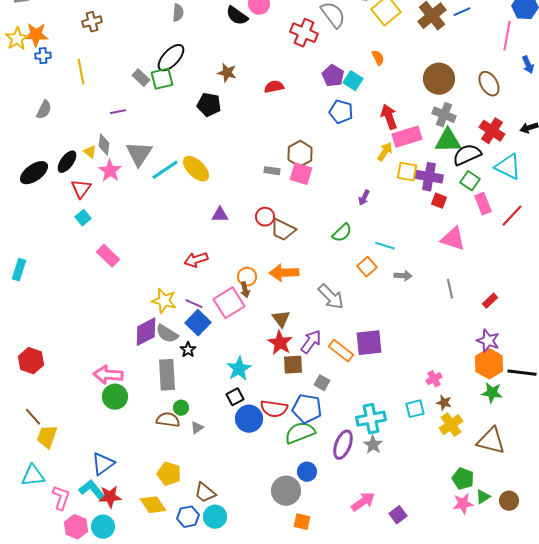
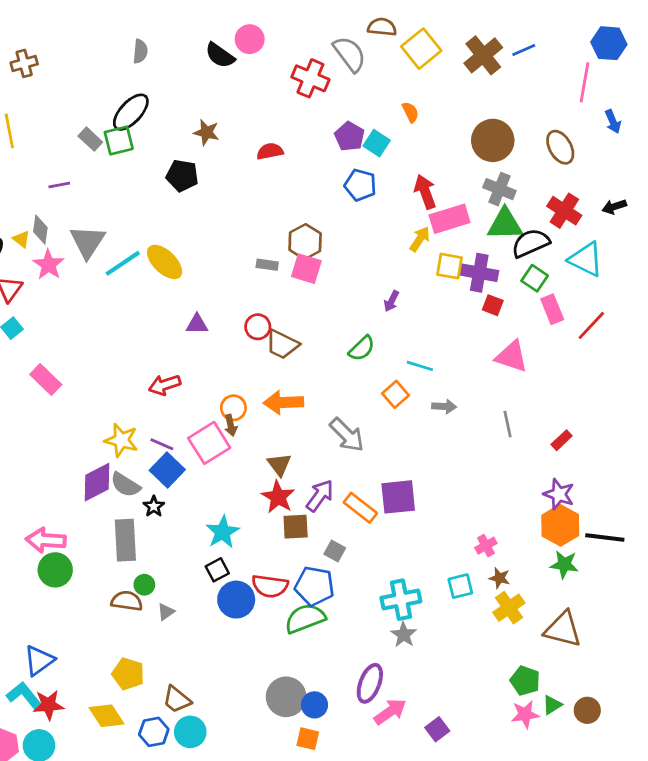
purple ellipse: (343, 445) -> (370, 683), moved
blue circle: (307, 472) -> (314, 705), moved

